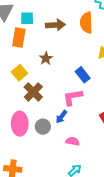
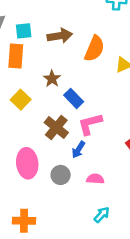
orange semicircle: (86, 23) -> (94, 49), moved, turned -150
blue rectangle: (83, 75) -> (74, 98), moved
brown cross: (33, 92) -> (56, 127), moved
gray circle: (43, 127) -> (61, 175), moved

